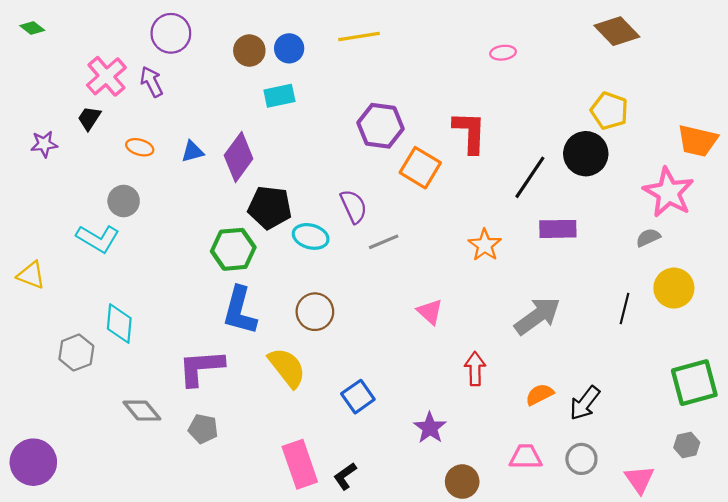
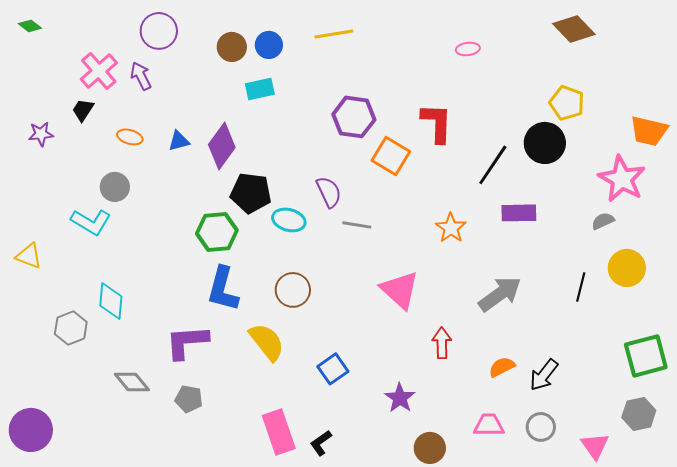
gray line: (384, 242) -> (357, 225), turned 32
pink triangle: (430, 312) -> (400, 290), size x1.6
gray hexagon: (687, 445) -> (639, 414), size x1.4

